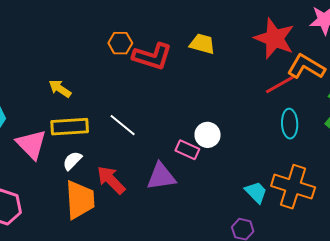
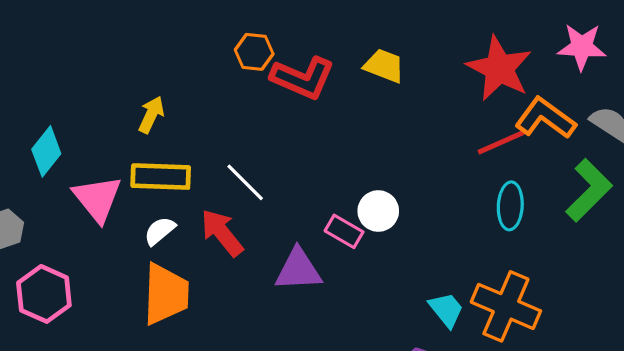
yellow arrow: (60, 89) -> (151, 115), turned 75
red arrow: (111, 180) -> (222, 233), moved

